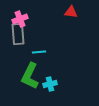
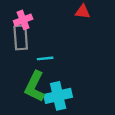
cyan cross: (50, 84) -> (58, 96), size x1.6

